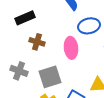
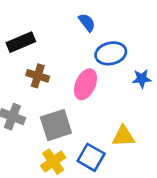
pink ellipse: (71, 48) -> (85, 84), turned 30

